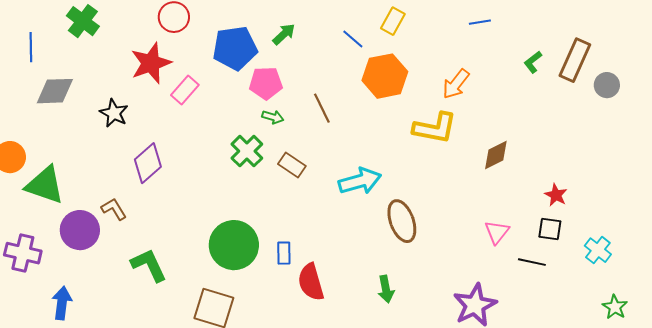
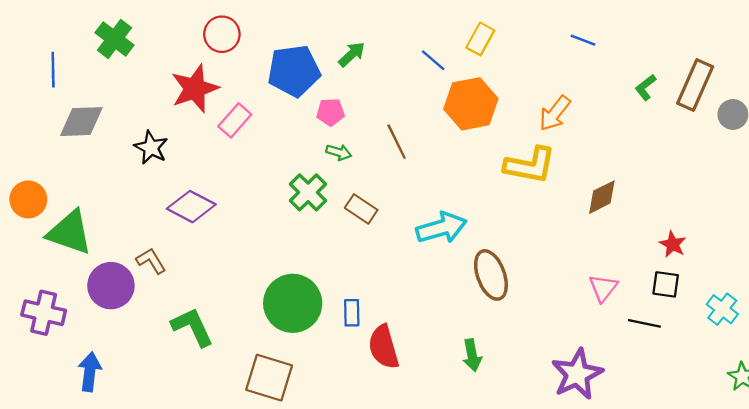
blue line: (480, 22) -> (583, 40), turned 30
pink pentagon: (266, 83) -> (330, 112), size x0.7
purple diamond: (148, 163) -> (191, 207), turned 69

